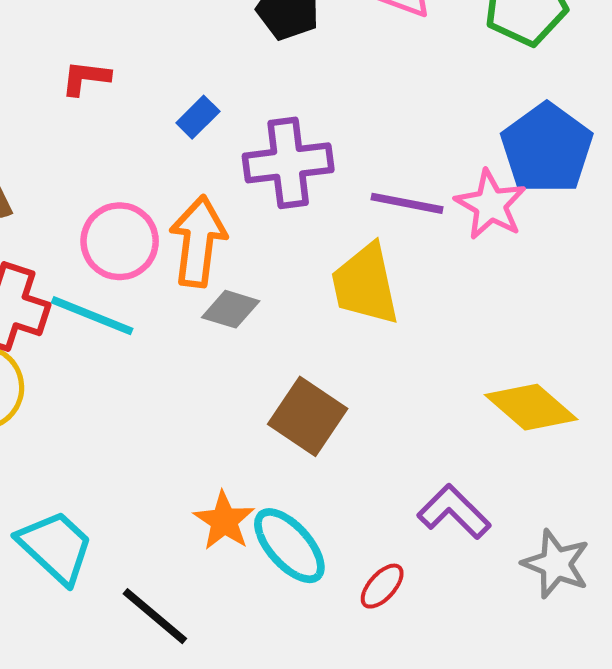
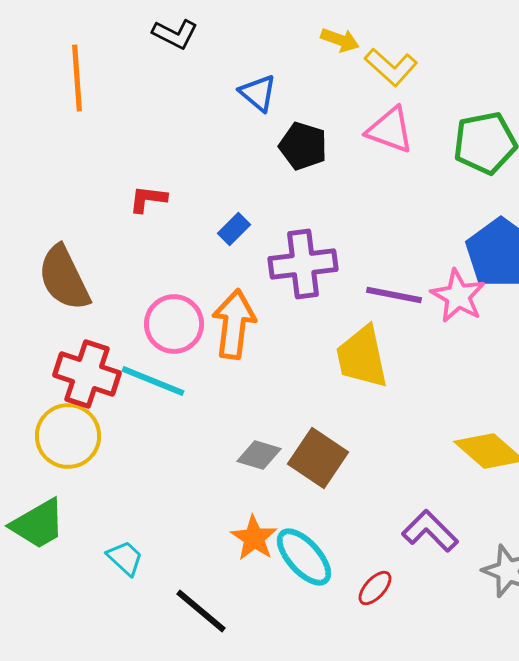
gray diamond: (231, 309) -> (259, 455), moved
cyan trapezoid: (56, 547) -> (125, 558), size x0.6

